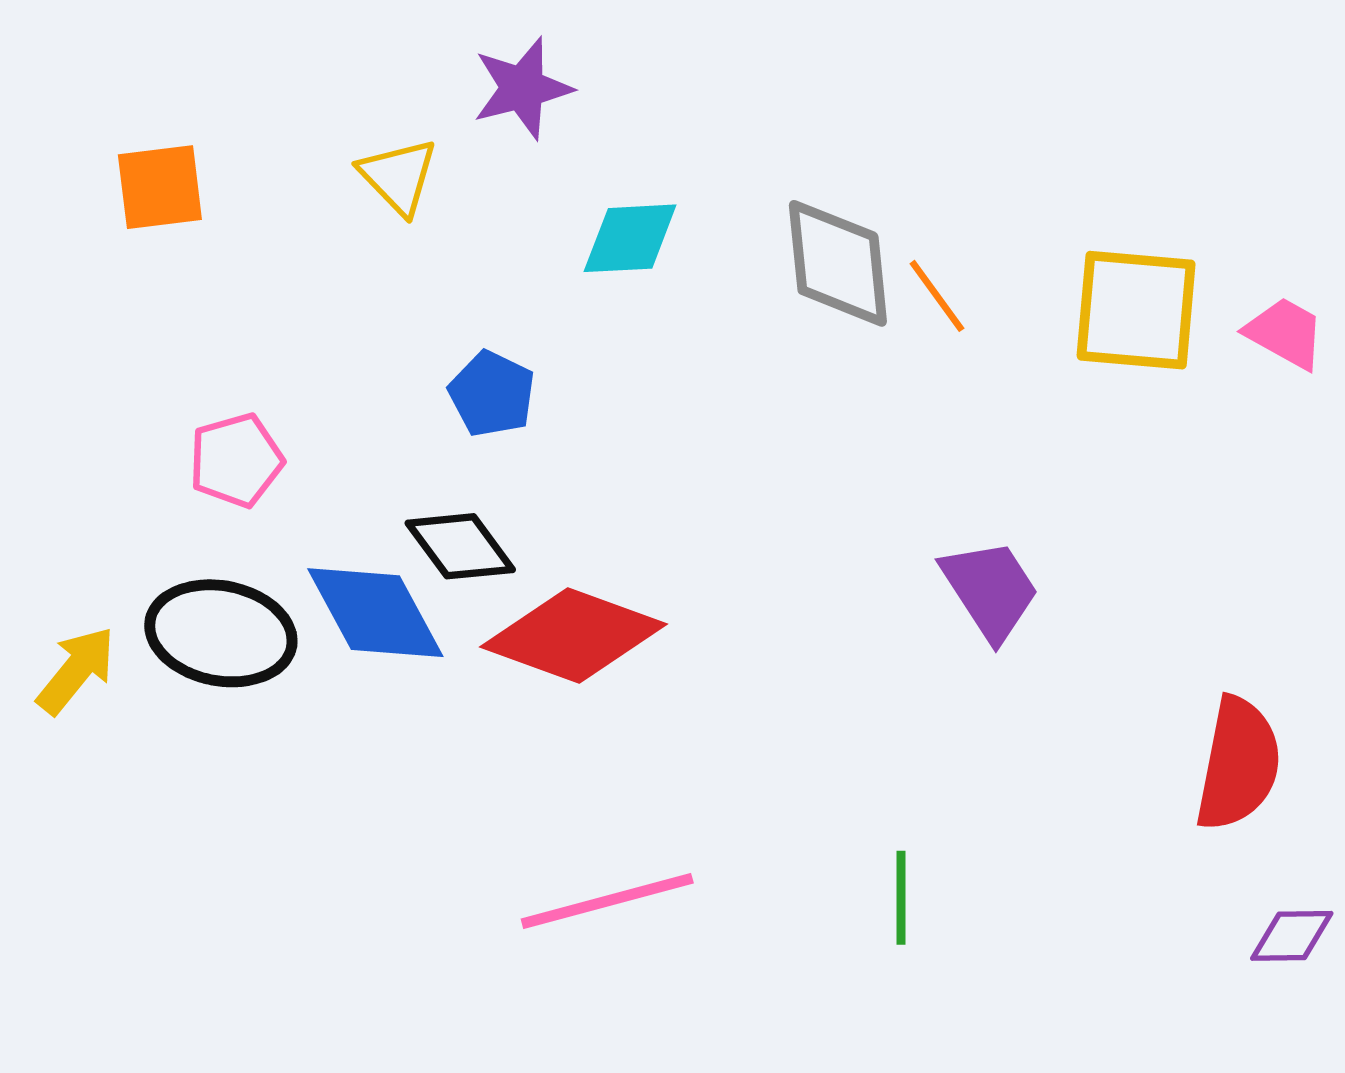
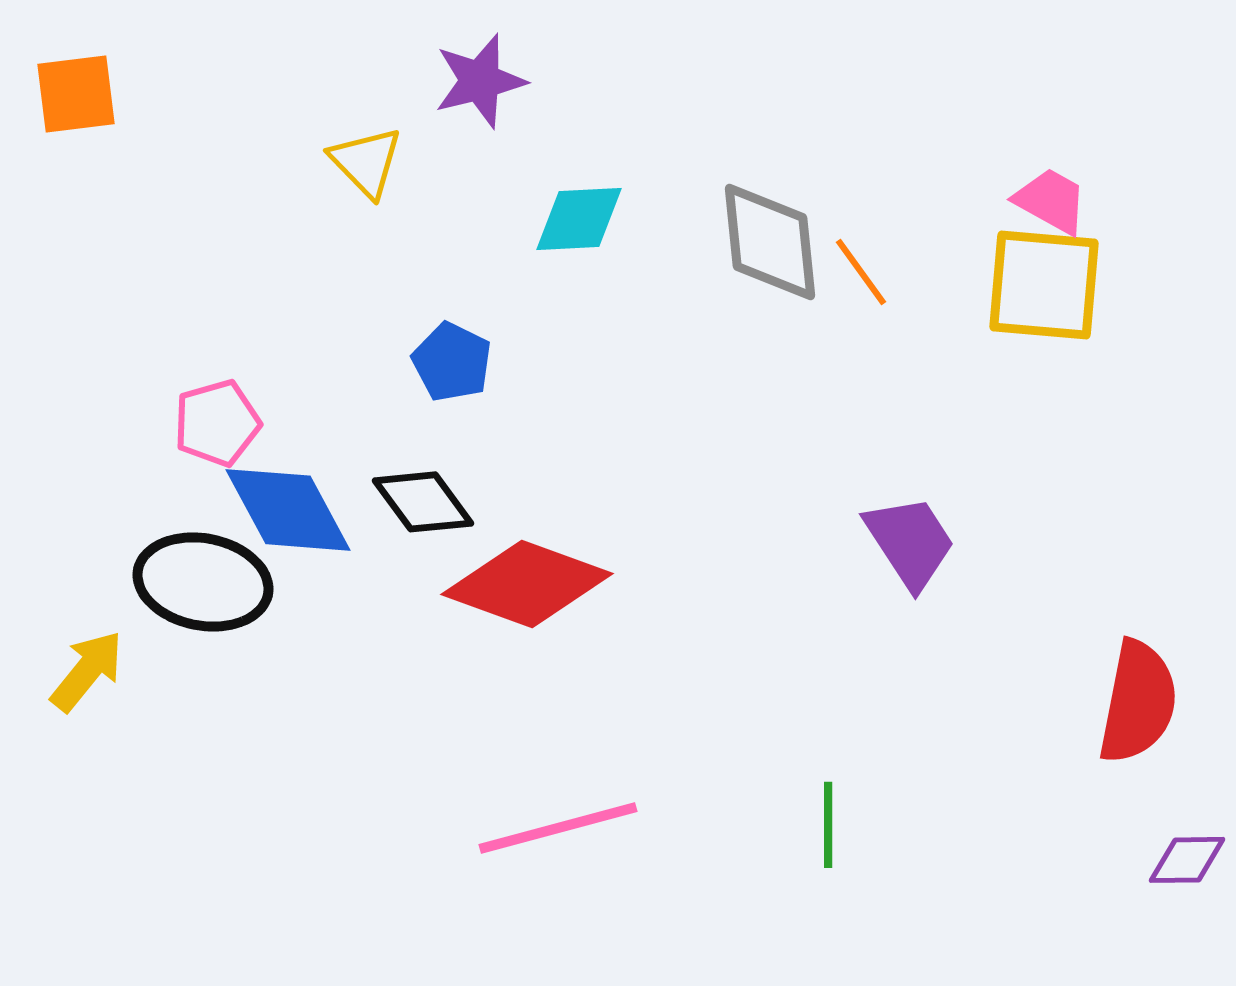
orange square: (160, 187) -> (76, 94), moved
pink trapezoid: (1285, 333) -> (1051, 201), moved
blue diamond: (375, 613) -> (288, 510), moved
yellow arrow: (76, 670) -> (87, 671), moved

